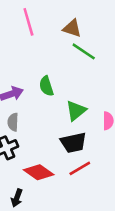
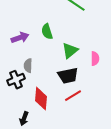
gray semicircle: (13, 122) -> (28, 66), moved
red diamond: (39, 172) -> (41, 99), turned 60

